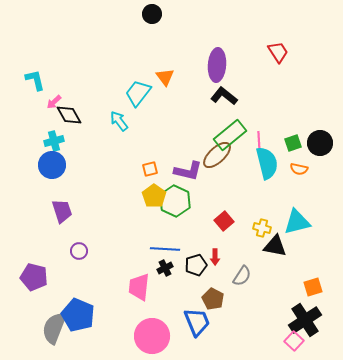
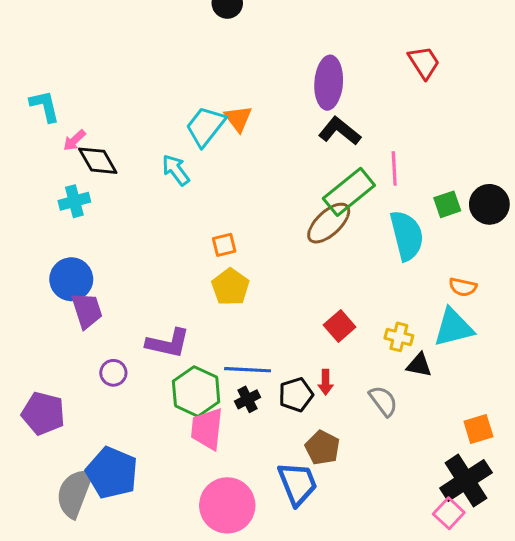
orange triangle: (165, 77) -> (238, 119), moved
pink line: (259, 142) -> (394, 168), moved
blue circle: (52, 165) -> (71, 279), moved
orange semicircle: (299, 169) -> (463, 287), moved
purple L-shape: (188, 171) -> (168, 343), moved
green hexagon: (175, 201) -> (196, 392), moved
black triangle: (275, 246) -> (419, 365), size x0.7
gray semicircle: (242, 276) -> (383, 401), moved, turned -70

